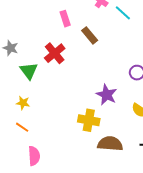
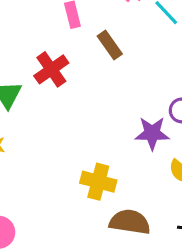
purple star: (107, 95) -> (152, 133), moved, turned -30

